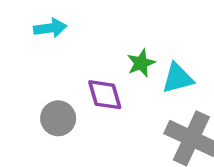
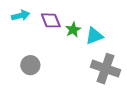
purple diamond: (105, 95) -> (51, 20), moved

